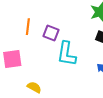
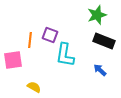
orange line: (28, 27) -> (30, 40), moved

